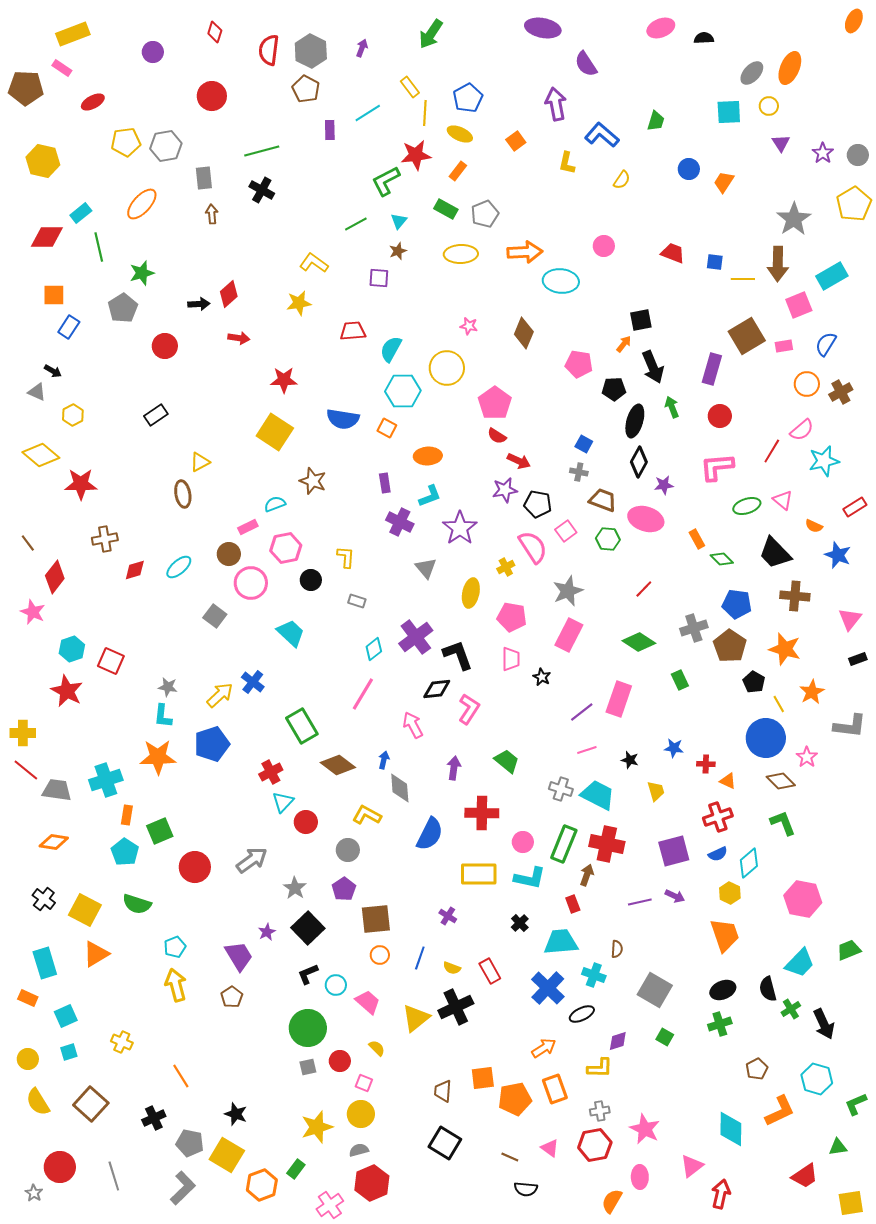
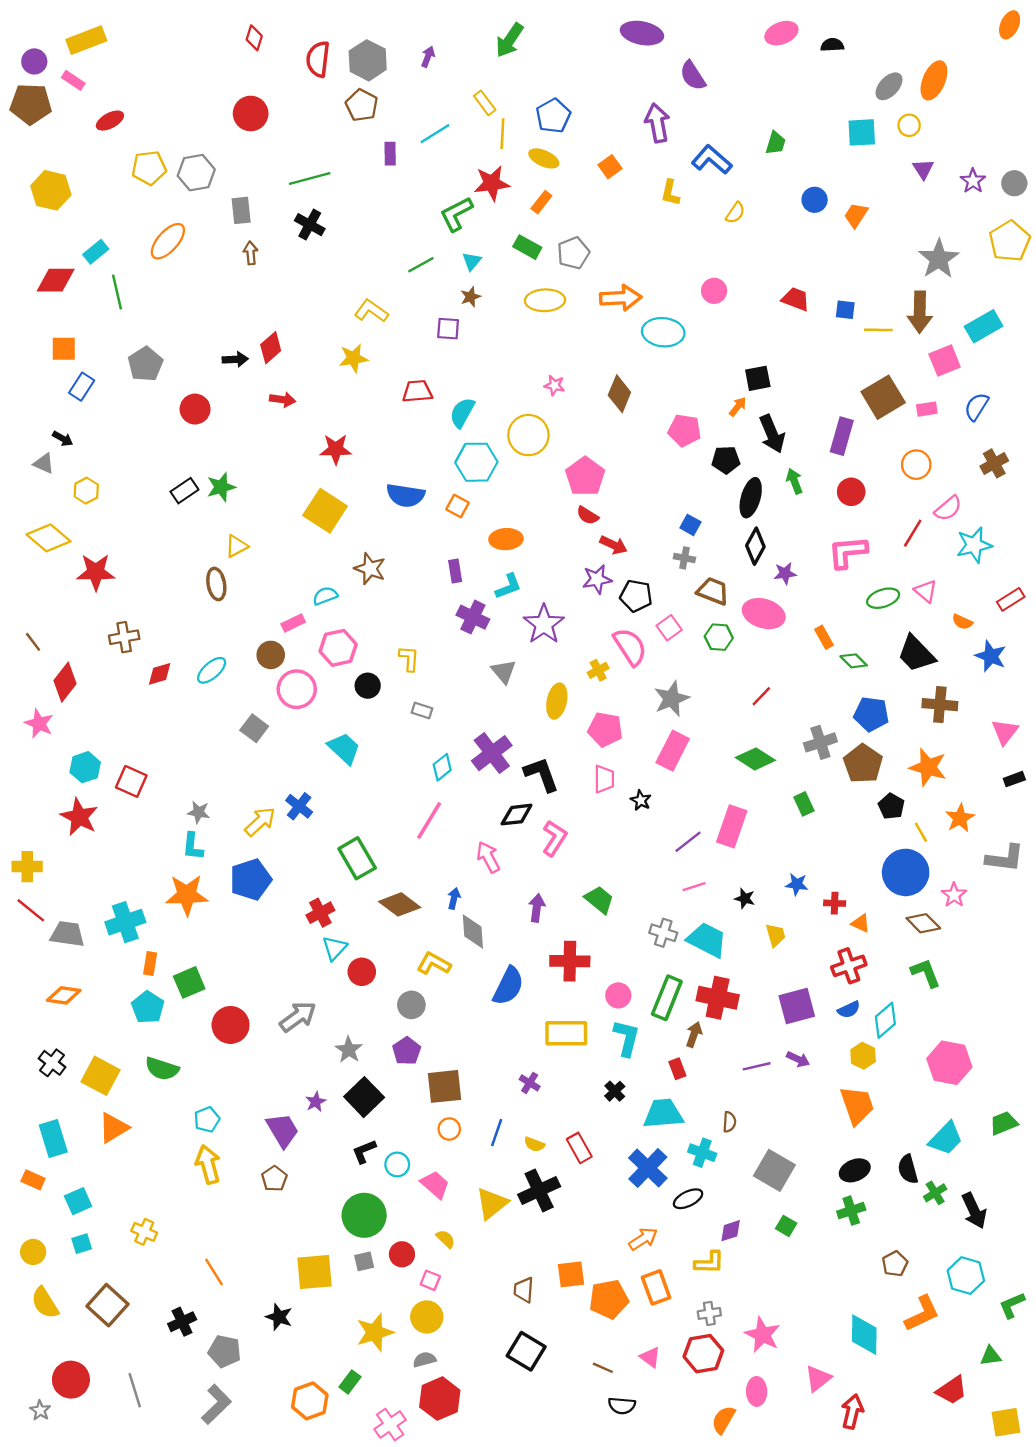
purple circle: (153, 52) -> (34, 61), moved
green star: (142, 273) -> (221, 487), moved
orange circle: (807, 384) -> (916, 465), moved
cyan L-shape: (530, 878) -> (627, 1038), turned -88
yellow square: (227, 1155) -> (314, 1272), moved, turned -36

